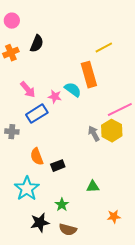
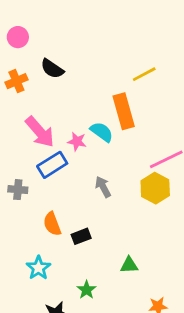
black semicircle: (37, 44) -> (52, 69), turned 102
pink arrow: (28, 90) -> (40, 132), size x1.4
gray arrow: (94, 134) -> (103, 187), moved
cyan star: (27, 189) -> (38, 268), size x0.7

